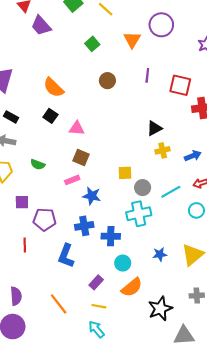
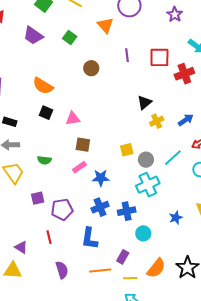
purple trapezoid: (41, 26) -> (33, 36), moved
orange semicircle: (132, 287) -> (156, 268), moved
purple semicircle: (16, 296) -> (62, 270), moved
orange line: (59, 304) -> (100, 271), moved, turned -45

